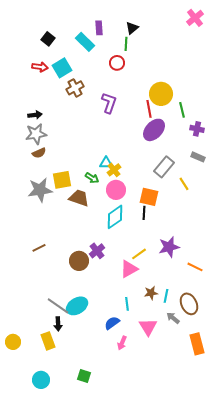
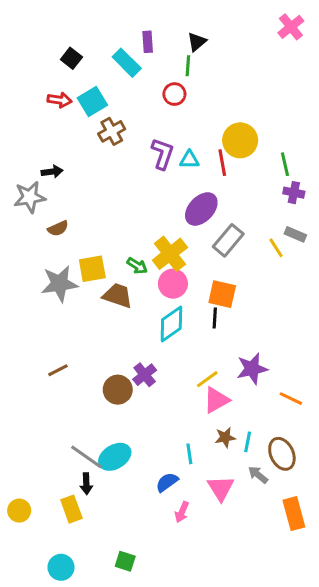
green line: (182, 110) -> (285, 164), moved
purple ellipse: (154, 130) -> (201, 209), moved
gray star: (36, 134) -> (30, 197), moved
cyan triangle: (106, 163) -> (189, 160), moved
gray rectangle: (164, 167) -> (228, 240), moved
yellow cross: (114, 170) -> (170, 254), size x1.6
yellow line: (184, 184) -> (276, 248), moved
pink triangle: (129, 269) -> (216, 400), moved

